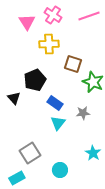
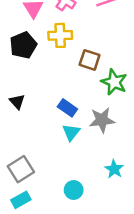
black pentagon: (35, 80) -> (23, 45), moved
gray star: (83, 113) -> (102, 120), size x1.5
gray square: (30, 153) -> (21, 169), moved

